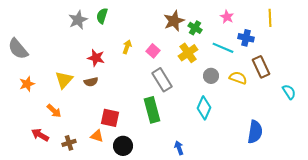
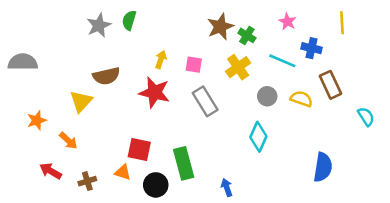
gray semicircle: (18, 49) -> (23, 62), turned 130
pink square: (153, 51) -> (194, 65), turned -32
red star: (96, 58) -> (154, 92), moved, size x1.4
brown semicircle: (91, 82) -> (106, 76), moved, size x1.5
orange star: (27, 84) -> (37, 120), moved
green rectangle: (152, 110) -> (184, 163), moved

